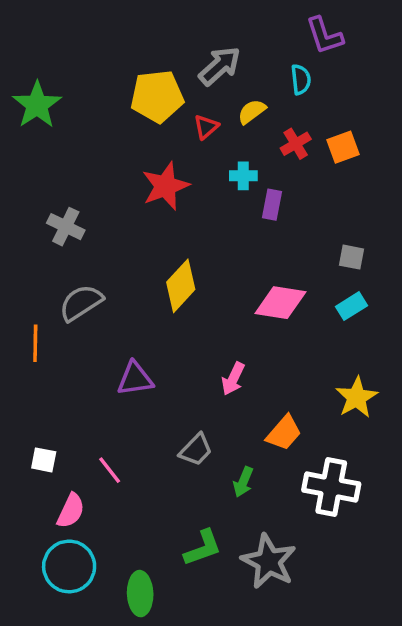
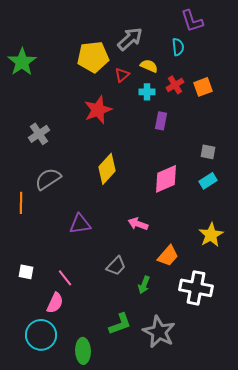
yellow semicircle: (252, 112) -> (149, 66), turned 60
cyan cross: (243, 176) -> (147, 92), moved
gray cross: (66, 227) -> (39, 134), turned 30
pink diamond: (280, 303) -> (166, 179), turned -32
pink arrow: (233, 379) -> (138, 224), turned 84
pink semicircle: (71, 511) -> (55, 303), moved

